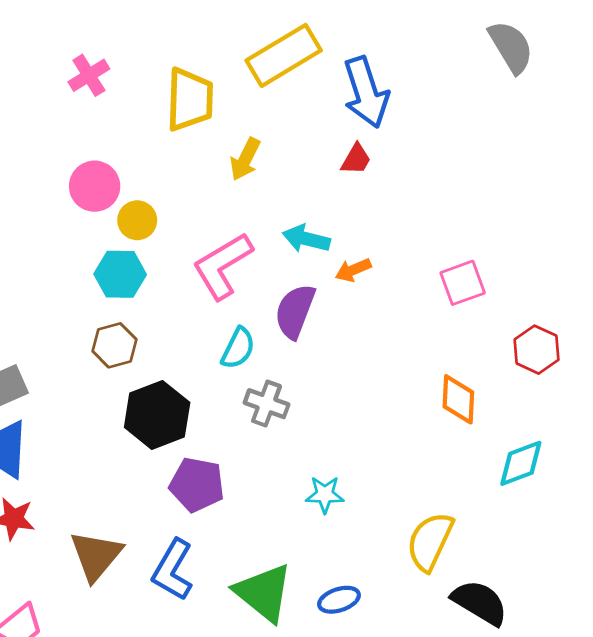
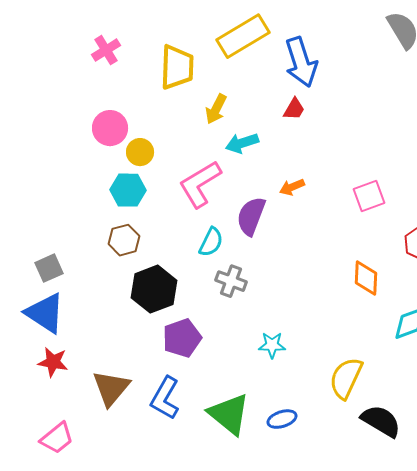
cyan arrow: (306, 239) -> (242, 143), moved, turned -32
purple pentagon: (197, 485) -> (182, 338), turned -30

